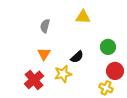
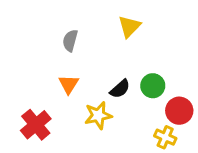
yellow triangle: (83, 17) -> (129, 26), turned -49
green circle: (108, 47) -> (153, 86), moved
red cross: (34, 80) -> (36, 125), moved

